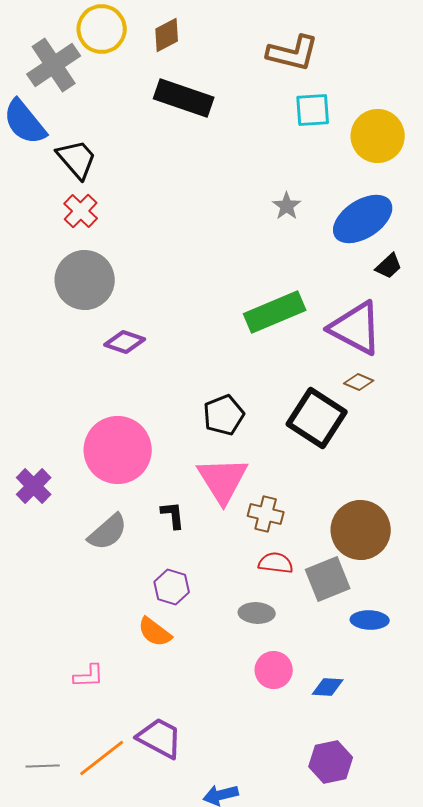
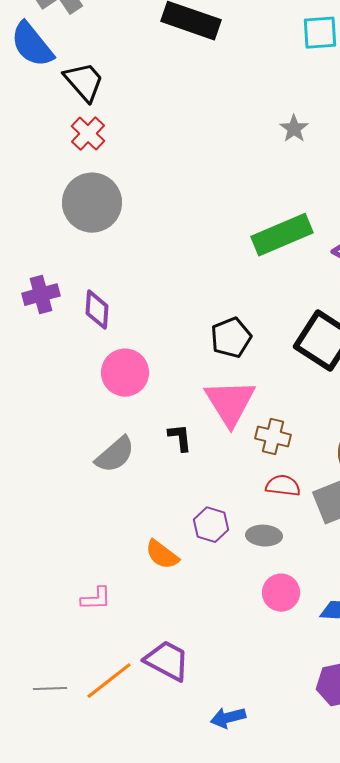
purple diamond: (125, 342) -> (97, 310), moved, turned 75
pink circle: (118, 450) -> (125, 373), size x0.7
purple cross: (34, 486) -> (41, 295), moved, turned 30
purple hexagon: (172, 587) -> (211, 525), moved

